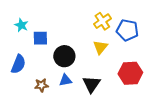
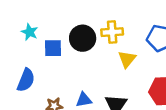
yellow cross: (102, 21) -> (112, 32), moved, turned 30
black circle: (64, 56) -> (83, 38), moved

